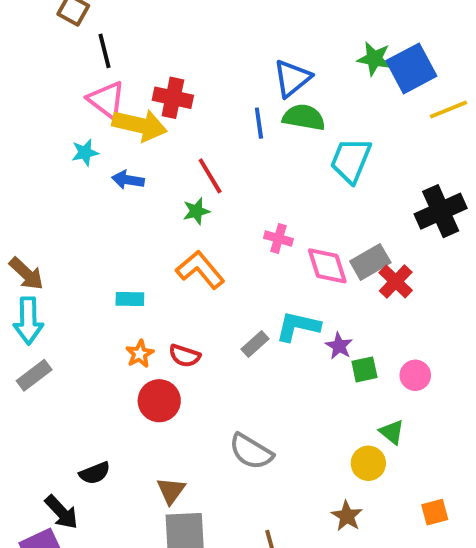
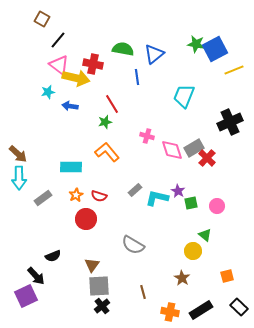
black line: (104, 51) -> (58, 40), turned 54
green semicircle: (304, 117) -> (123, 49), moved
cyan rectangle: (130, 299) -> (71, 167), size x1.5
cyan L-shape: (298, 326) -> (157, 198), moved
gray rectangle: (34, 375) -> (43, 198), moved

